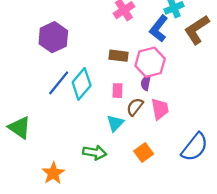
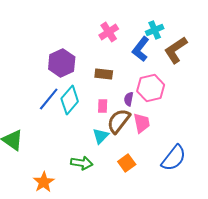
purple hexagon: (53, 37) -> (62, 63), moved
pink hexagon: (150, 62) -> (151, 88), moved
brown semicircle: (135, 107) -> (119, 121), size x1.5

